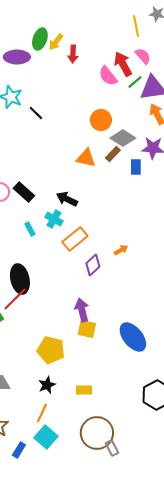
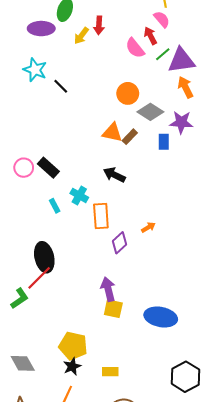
yellow arrow: (56, 42) -> (81, 36), moved
pink semicircle: (143, 56) -> (162, 19), moved
red arrow: (123, 64) -> (150, 36), size x0.7
brown rectangle: (113, 154) -> (130, 137), moved
black arrow: (67, 199) -> (114, 175), moved
orange rectangle: (75, 239) -> (101, 216), turned -55
blue ellipse: (133, 337) -> (161, 317), turned -40
yellow pentagon: (51, 350) -> (73, 346), moved

